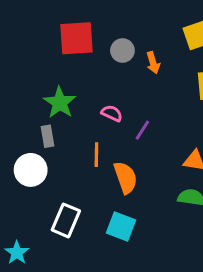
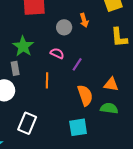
gray circle: (122, 51) -> (64, 27), moved
orange semicircle: (126, 178) -> (85, 95), moved
cyan square: (121, 227) -> (78, 127), moved, turned -30

